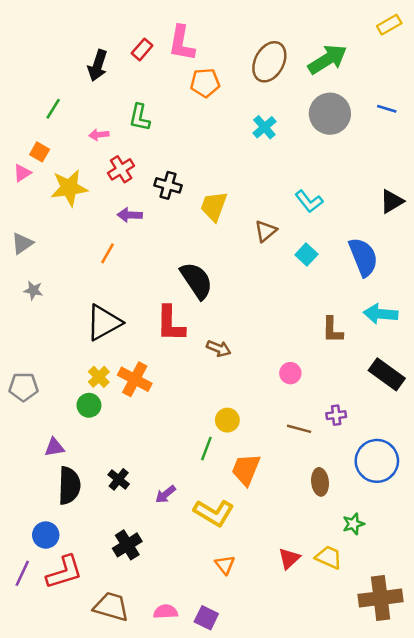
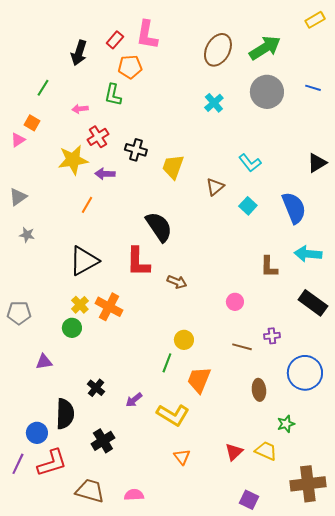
orange pentagon: (205, 83) -> (130, 67), moved
yellow star: (69, 188) -> (73, 160), moved
black semicircle: (69, 486) -> (65, 414), moved
purple square: (206, 618) -> (249, 500), moved

